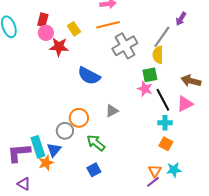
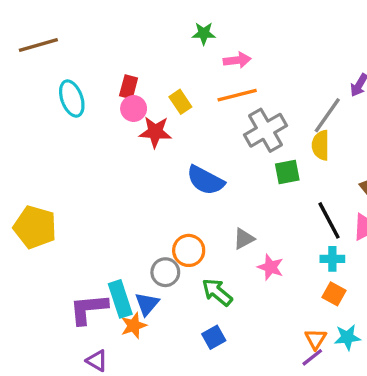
green square: (150, 75) -> (287, 172), moved
pink star: (145, 89) -> (271, 267), moved

